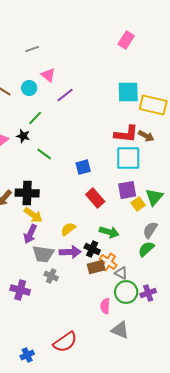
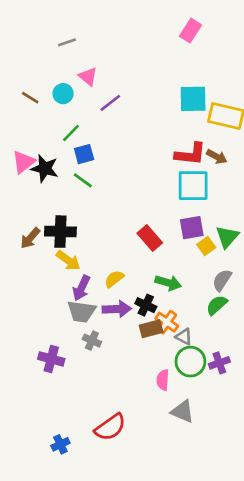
black star: (23, 136) -> (45, 168), moved, size x1.5
blue square: (83, 167) -> (84, 154), moved
purple arrow: (30, 234) -> (81, 288), moved

